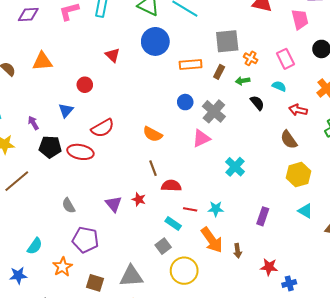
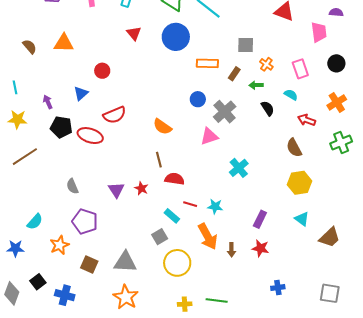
gray square: (227, 41) -> (246, 45), size x0.7
red triangle: (113, 55) -> (134, 33), moved
red star: (269, 267) -> (260, 248), moved

